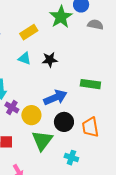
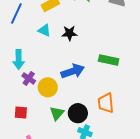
black circle: (64, 122) -> (78, 113), moved
green triangle: (42, 140) -> (57, 113), size x0.7

